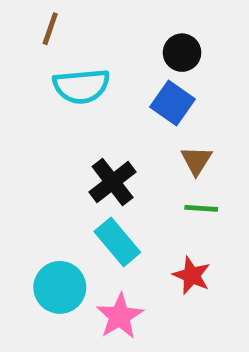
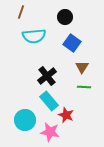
black circle: (182, 53) -> (65, 17), moved
red star: (192, 275) -> (66, 115), moved
pink star: (120, 316) -> (50, 132), turned -30

